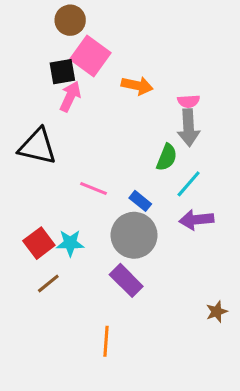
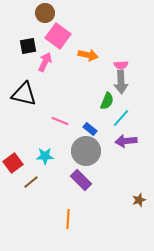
black square: (62, 72) -> (28, 46), moved
red square: (39, 243) -> (13, 163), moved

